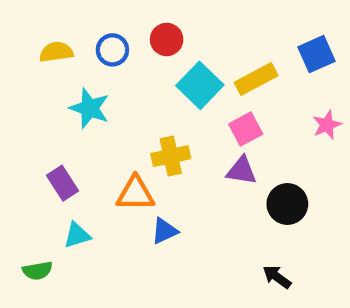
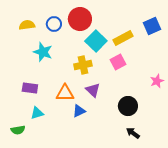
red circle: (167, 39) -> (80, 19), size x1.5
pink star: (327, 125) -> (157, 81), moved
yellow cross: (171, 156) -> (83, 65), moved
purple triangle: (242, 171) -> (93, 90), moved, turned 35
purple rectangle: (62, 183) -> (30, 88), turned -49
black circle: (287, 204) -> (128, 106), moved

